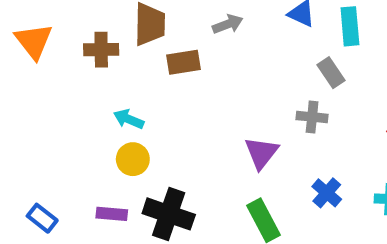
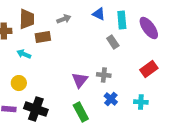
gray cross: (312, 117) -> (104, 75), moved
cyan arrow: (129, 119) -> (24, 54), moved

